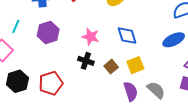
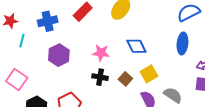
cyan line: (16, 27) -> (22, 41), moved
blue ellipse: (174, 40) -> (182, 43), turned -50

